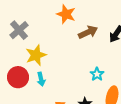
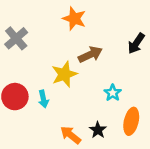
brown arrow: (88, 32) -> (90, 54), moved
yellow star: (36, 55) -> (64, 74), moved

